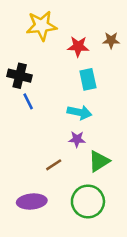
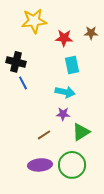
purple ellipse: (32, 201) -> (40, 165), moved

